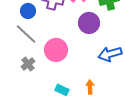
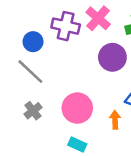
pink circle: (56, 50) -> (77, 108), moved
orange arrow: (90, 87) -> (115, 120), moved

